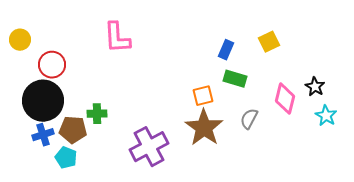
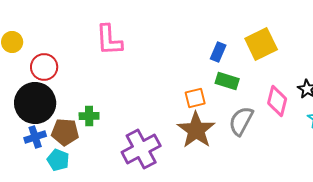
yellow square: (269, 42) -> (261, 44), size x1.5
gray semicircle: (249, 119) -> (241, 121), size x1.4

